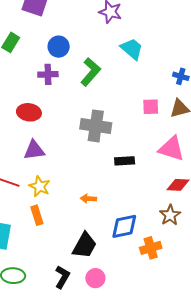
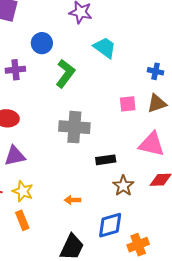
blue circle: (59, 47) -> (42, 43), moved
purple cross: (48, 74) -> (15, 70), moved
brown star: (170, 215) -> (123, 186), moved

